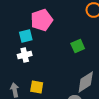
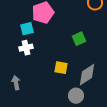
yellow square: (37, 87) -> (61, 68), moved

